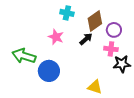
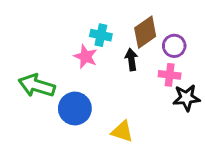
cyan cross: (67, 13) -> (101, 35), moved
black arrow: (86, 39) -> (131, 60), turned -56
yellow triangle: (95, 87) -> (122, 131), moved

